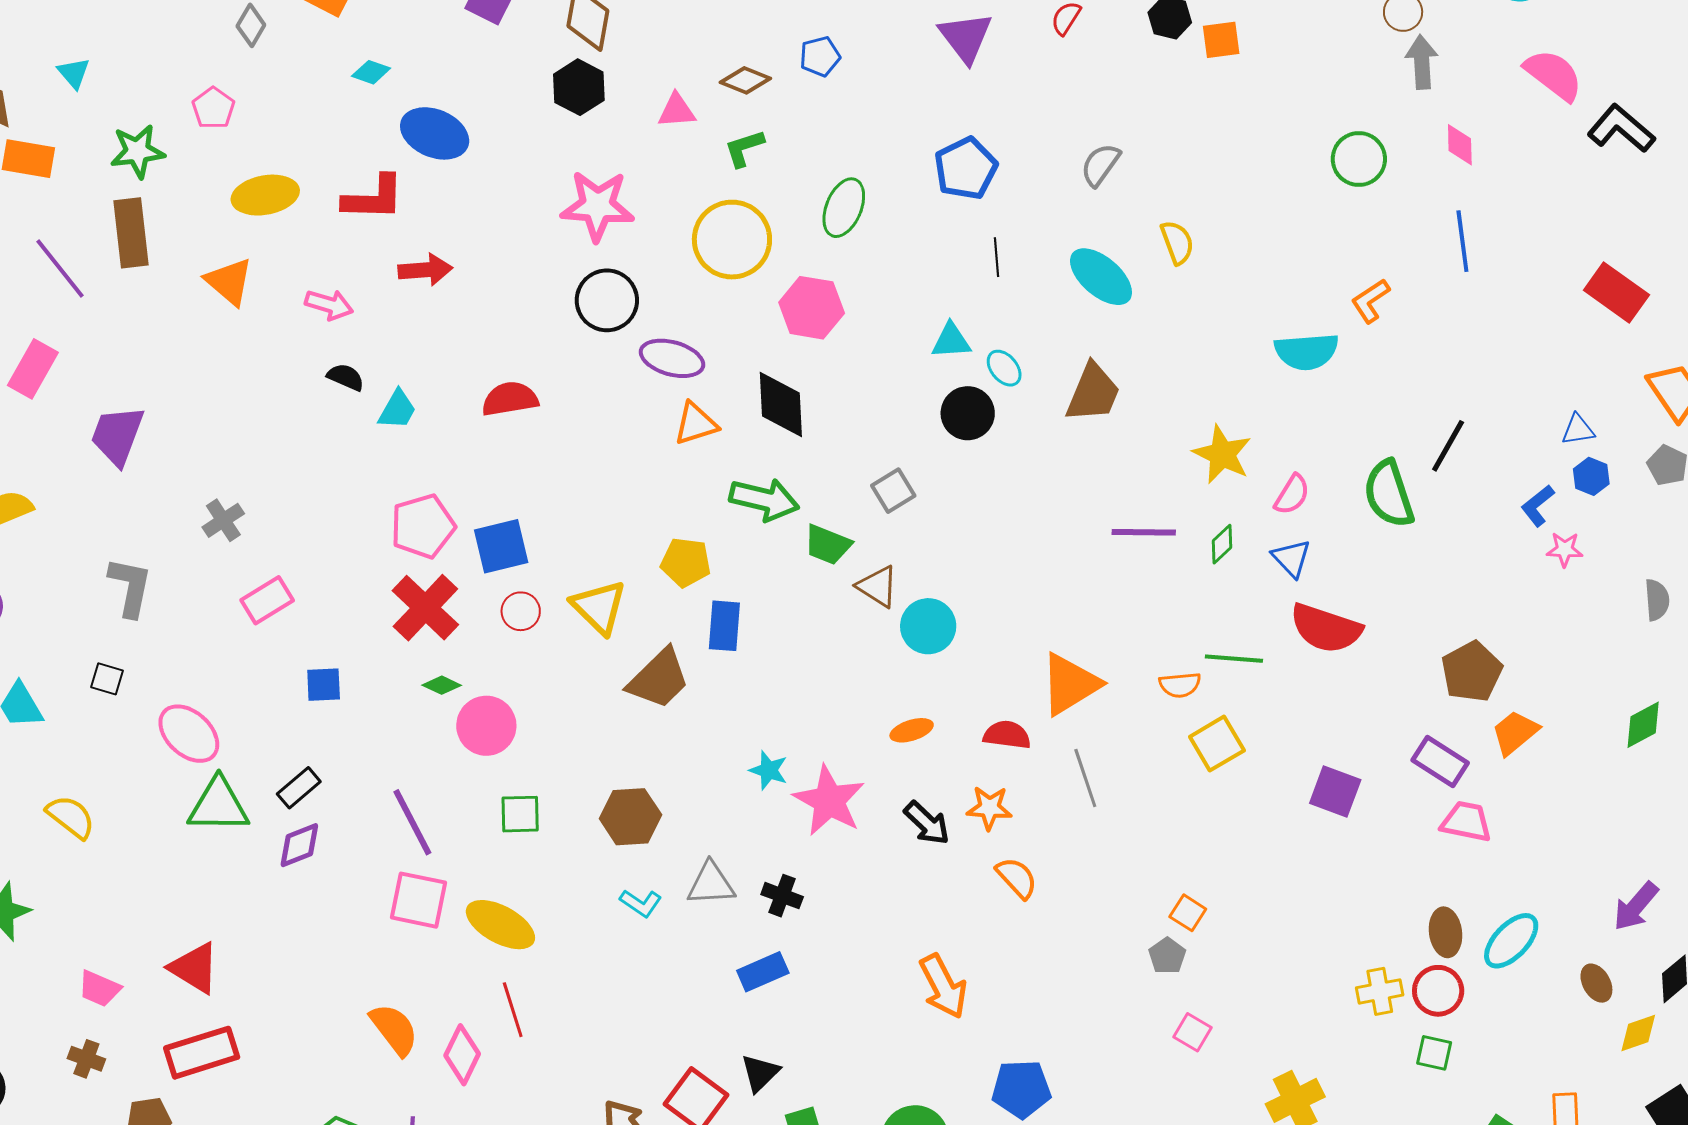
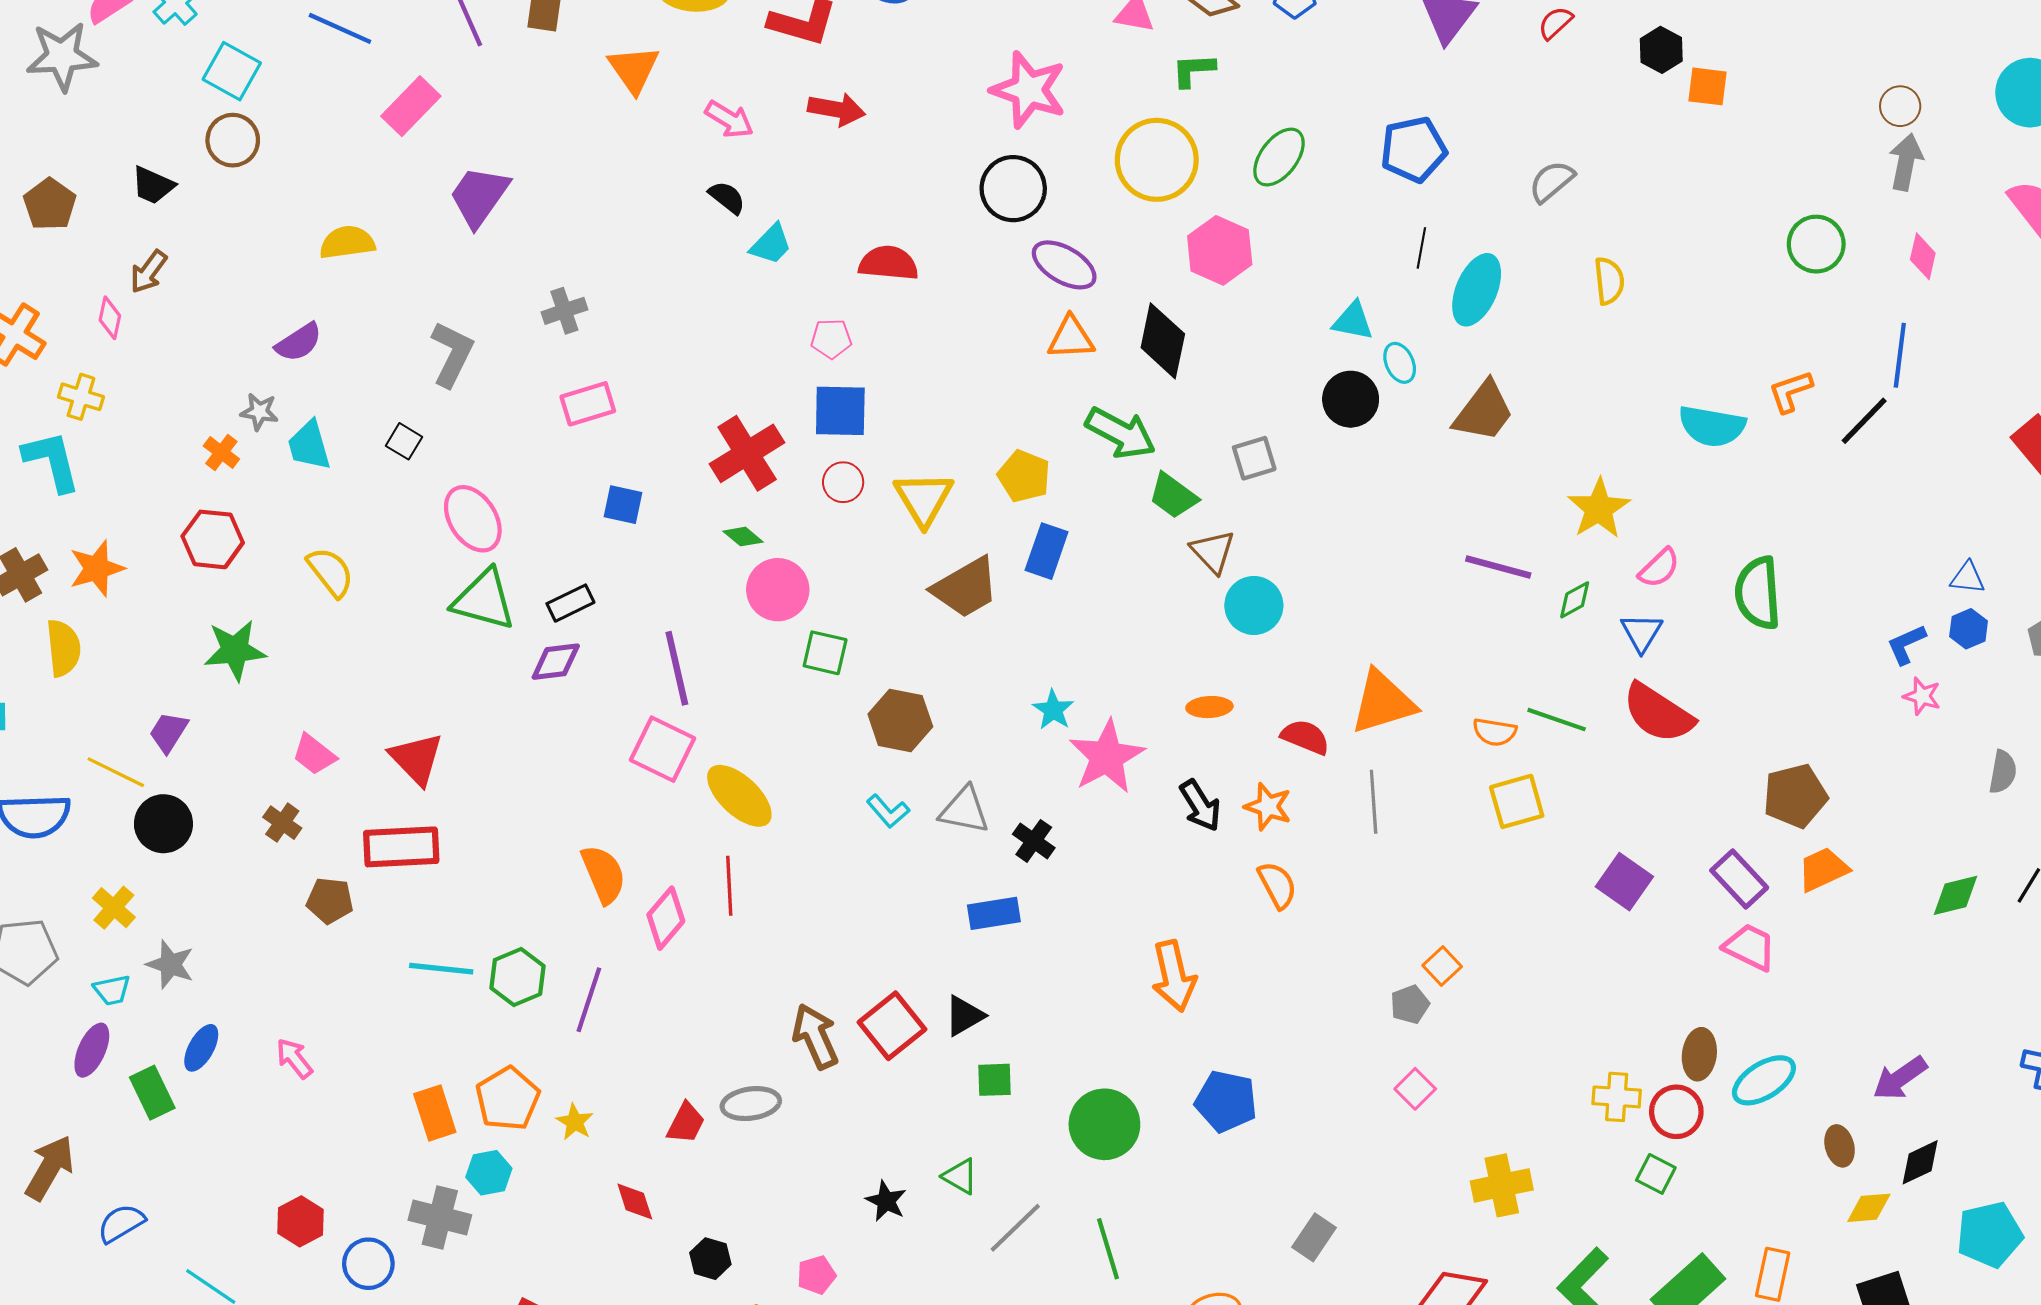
cyan ellipse: (1101, 277) -> (1477, 290), moved, turned 58
black line: (1448, 446) -> (1864, 421), moved
pink pentagon: (423, 526) -> (831, 339), moved, size x0.6
green square: (520, 814) -> (825, 653), moved

